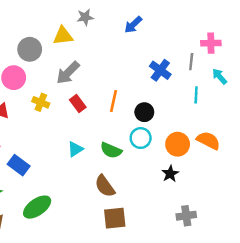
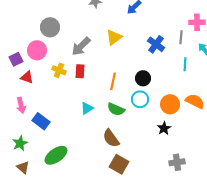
yellow triangle: (63, 36) -> (114, 37), moved, turned -30
orange line: (113, 101) -> (113, 81), moved
red rectangle: (78, 104) -> (80, 71), moved, turned 40
brown square: (115, 218) -> (119, 164), turned 36

